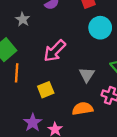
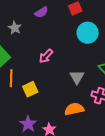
pink arrow: (55, 51) -> (46, 56), size x0.7
yellow square: (46, 90) -> (30, 89), moved

